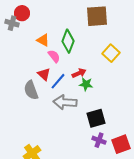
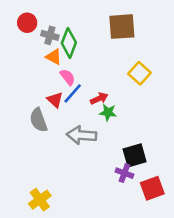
gray cross: (12, 23) -> (50, 35), moved
green diamond: (68, 41) -> (69, 43), moved
blue line: (58, 81) -> (73, 93), moved
black square: (96, 118) -> (135, 155), moved
purple cross: (99, 140) -> (124, 173), moved

